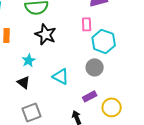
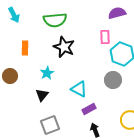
black triangle: (24, 82) -> (42, 95), turned 32
purple rectangle: (90, 96) -> (89, 109), moved

